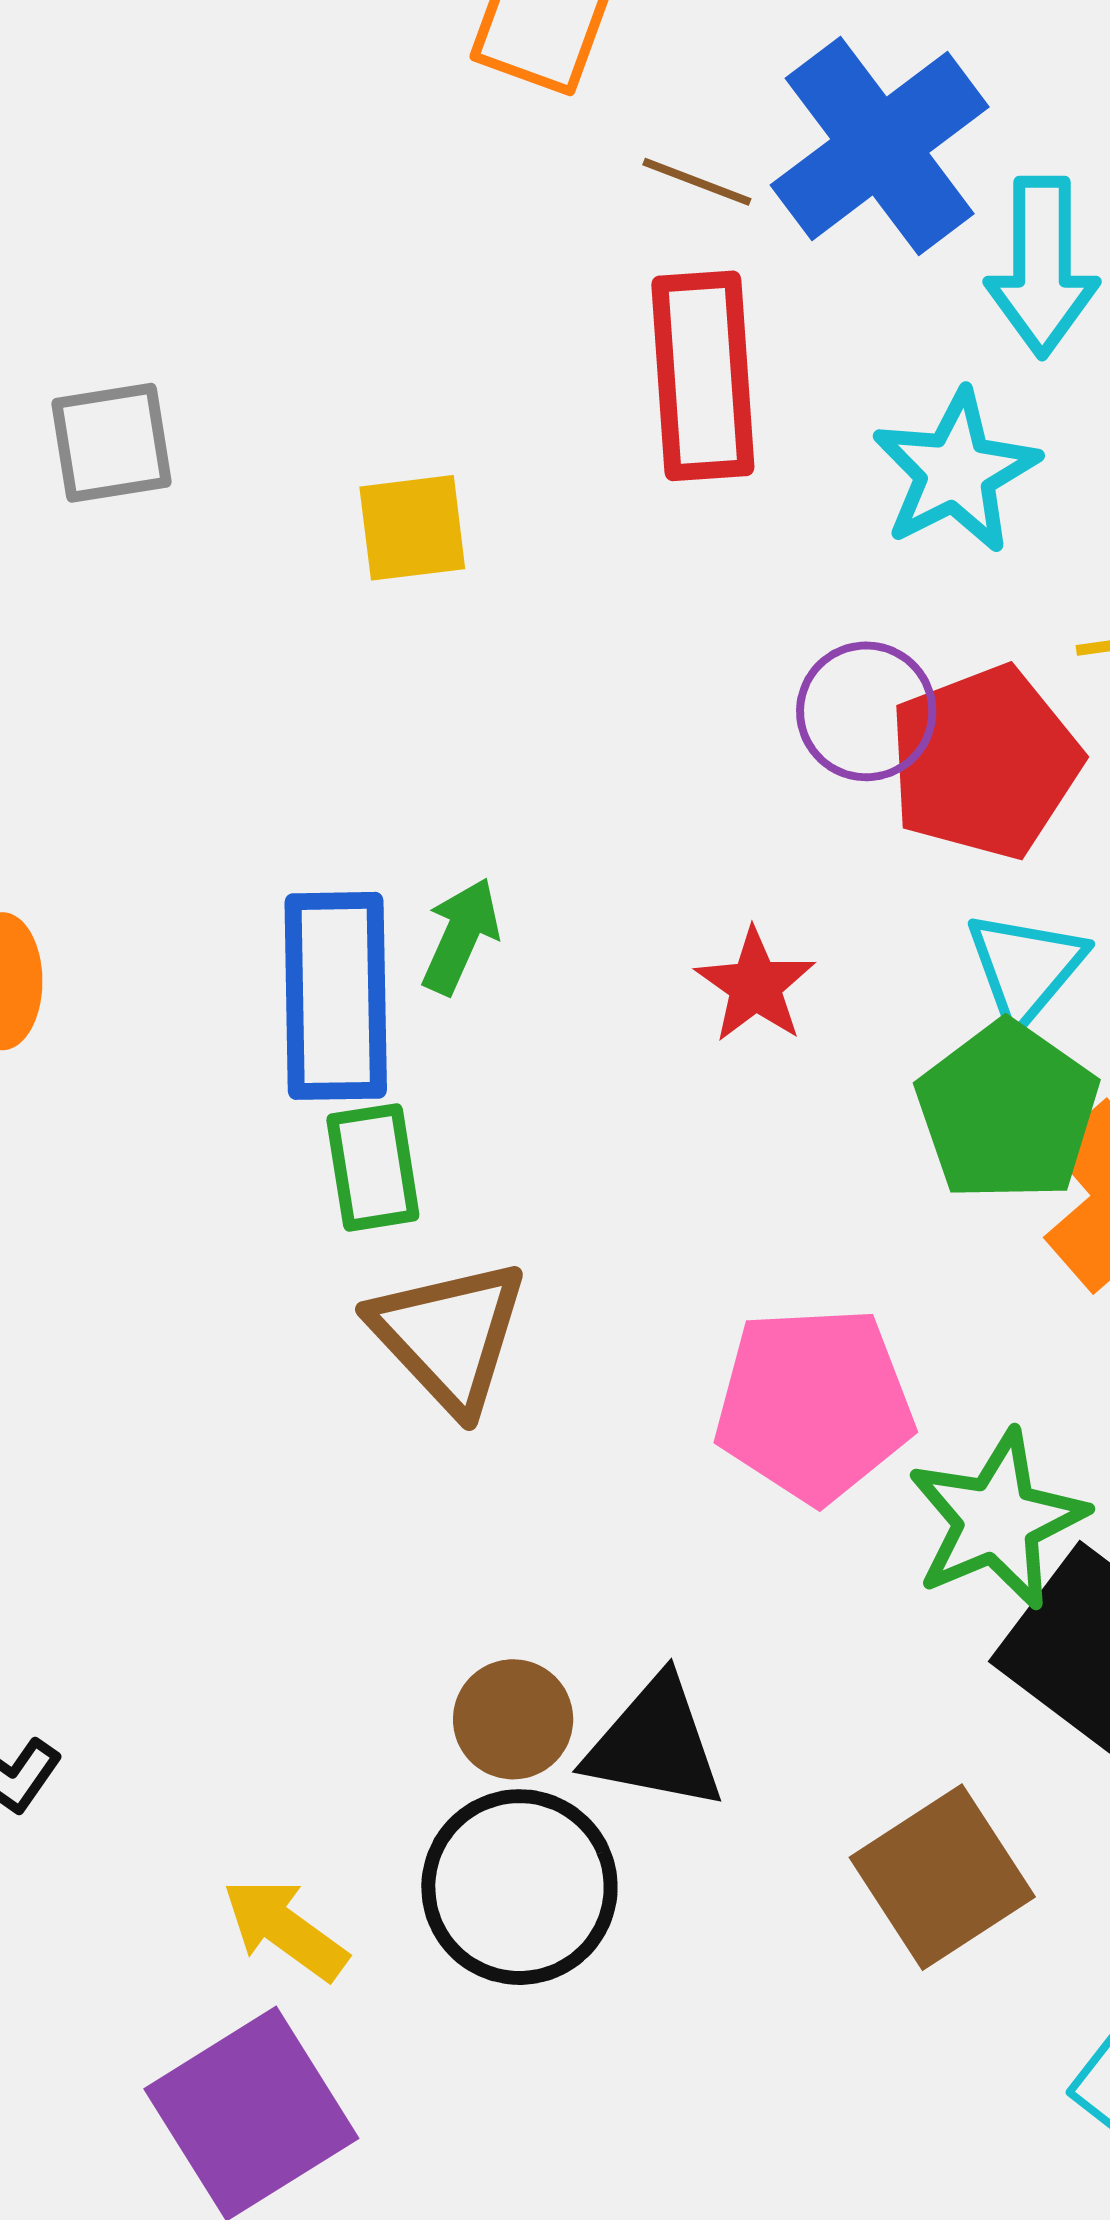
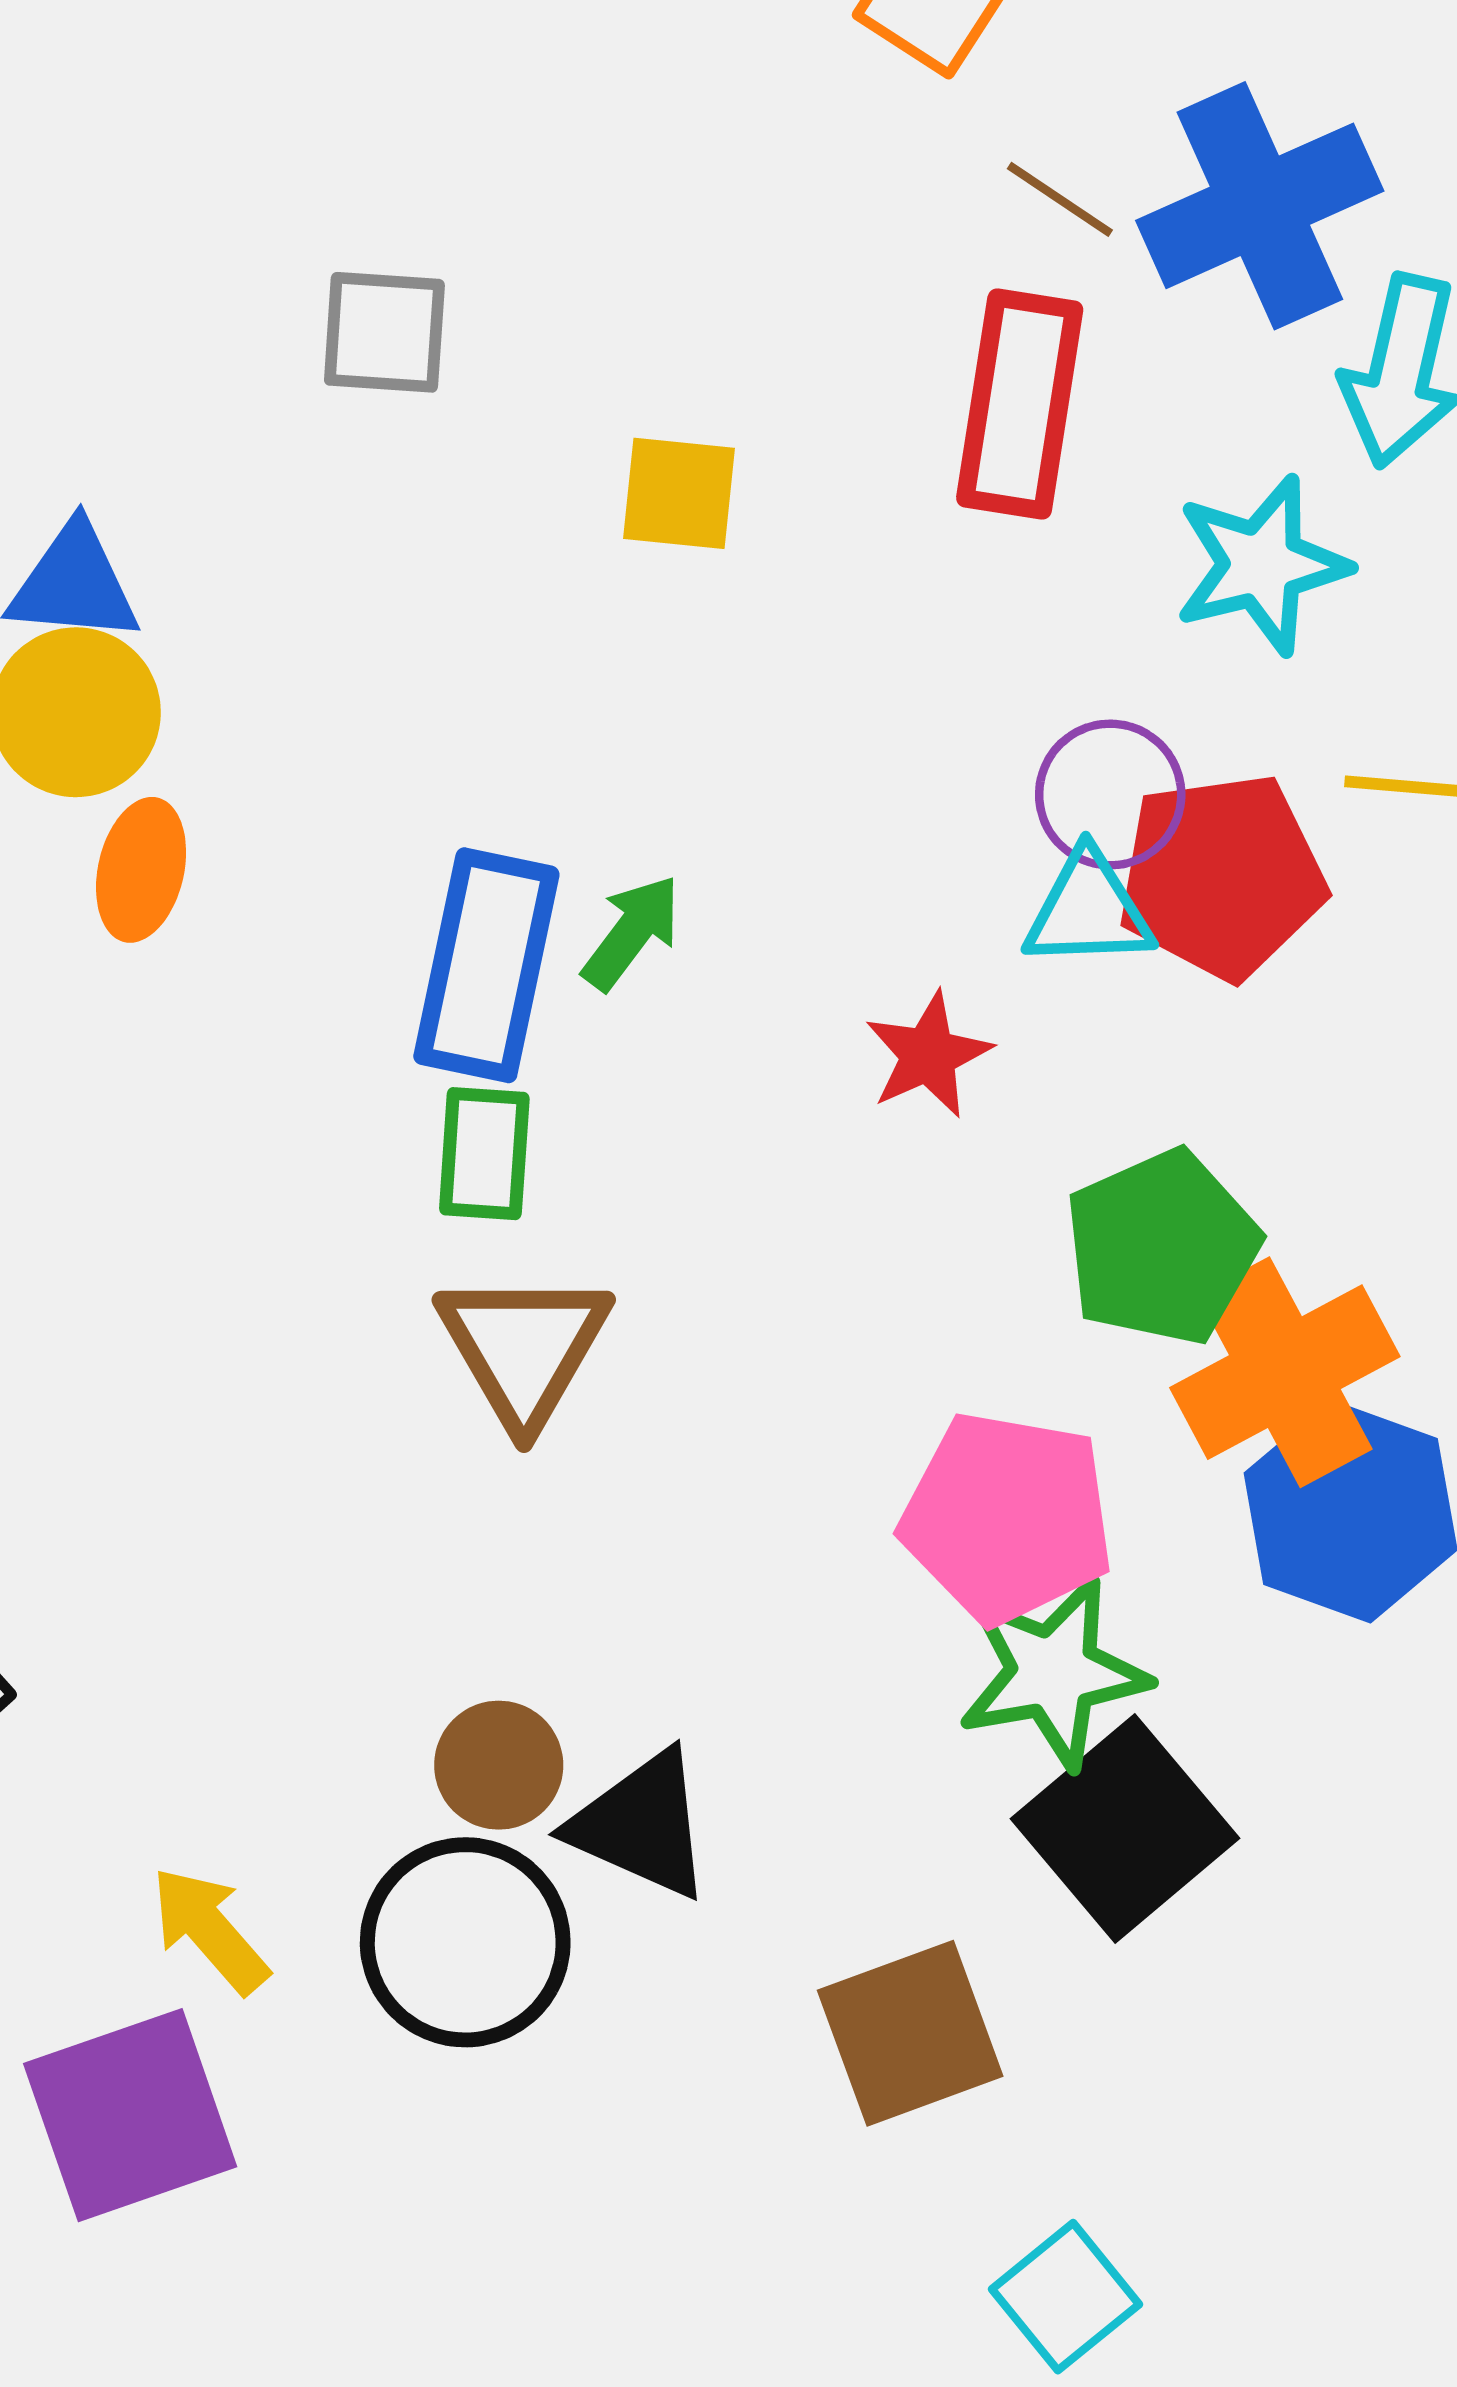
cyan triangle: (1025, 968) -> (1088, 910), moved, turned 35
pink pentagon: (814, 1404) -> (1007, 1518), moved

